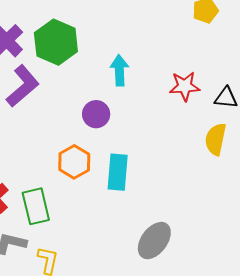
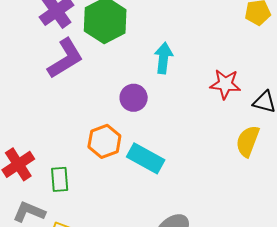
cyan rectangle: (118, 172) -> (146, 158), turned -75
green rectangle: (36, 206) -> (60, 179), size x0.7

